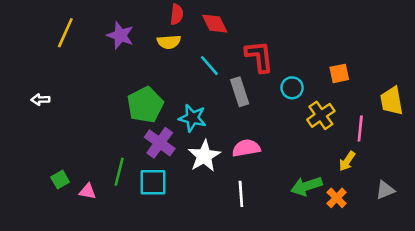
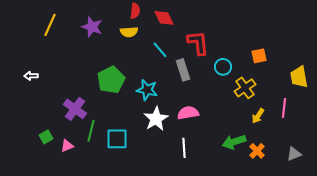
pink line: (360, 128) -> (284, 108), moved
purple cross: (160, 143) -> (75, 109), moved
yellow arrow: (347, 161) -> (258, 116), moved
gray triangle: (385, 190) -> (294, 154), moved
pink triangle: (88, 191) -> (67, 146), turned -32

